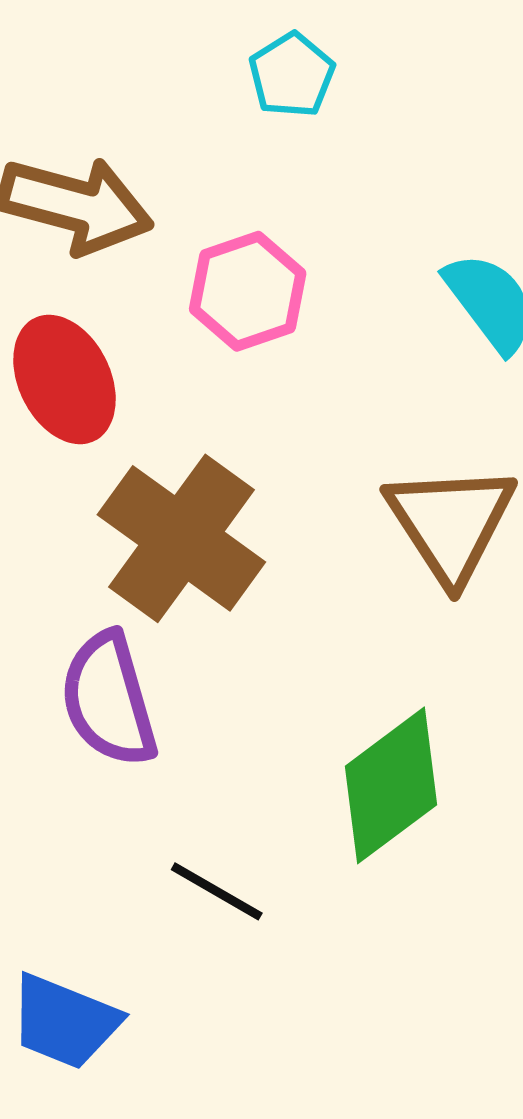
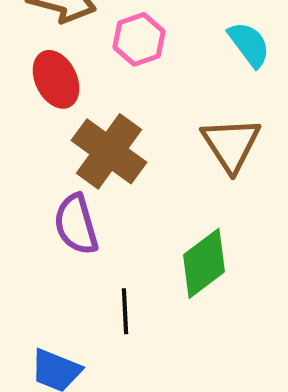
black line: (217, 891) -> (125, 311), turned 57

